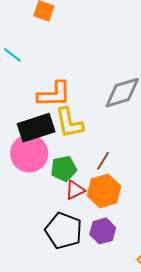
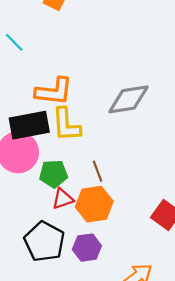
brown line: (103, 161) -> (97, 171), turned -60

